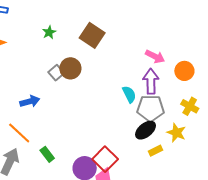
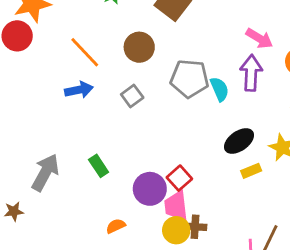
gray square: (56, 73) -> (132, 96), moved
gray pentagon: (151, 108) -> (189, 79), moved
orange line: (19, 133) -> (85, 52), moved
red square: (105, 159) -> (179, 178), size x0.7

